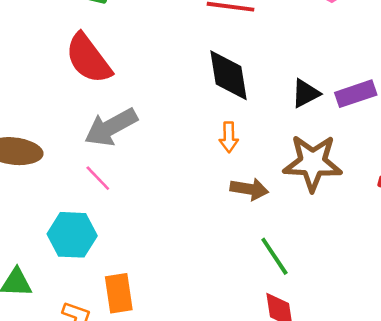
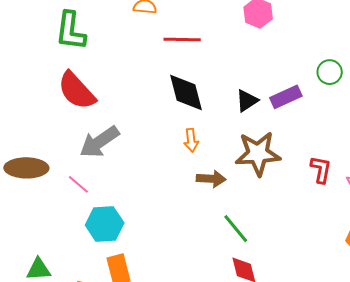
pink line: (98, 178) -> (78, 184), moved
cyan hexagon: (72, 235) -> (105, 224), moved

